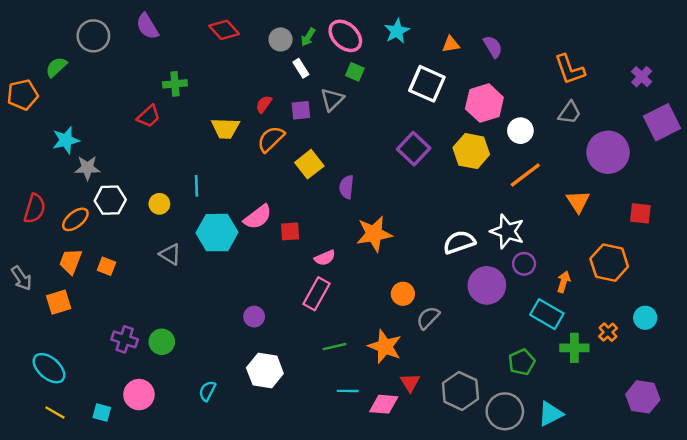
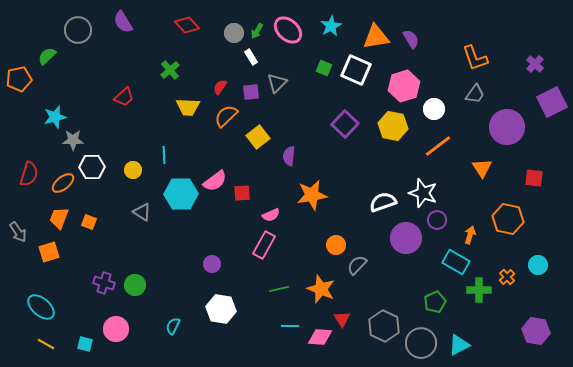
orange triangle: (451, 44) -> (376, 37), size x1.8
green square: (355, 72) -> (324, 68), moved
green cross: (175, 84) -> (170, 70), moved, turned -36

